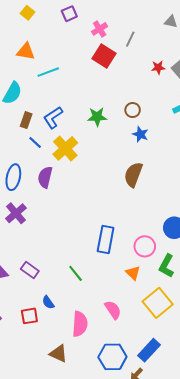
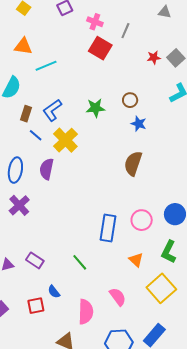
pink cross: (100, 29) -> (95, 22), turned -35
pink circle: (145, 246) -> (142, 220), moved

